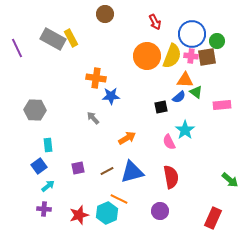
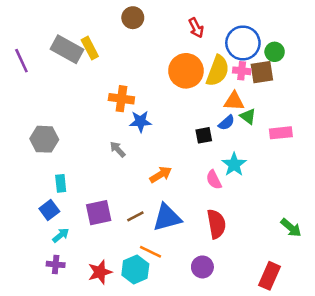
purple square: (78, 168) -> (99, 213), size x1.5

